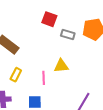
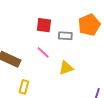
pink line: (44, 78) -> (43, 52), moved, turned -32

